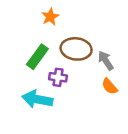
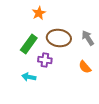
gray arrow: (106, 61) -> (88, 38), moved
cyan arrow: (37, 99) -> (29, 77), size x0.6

